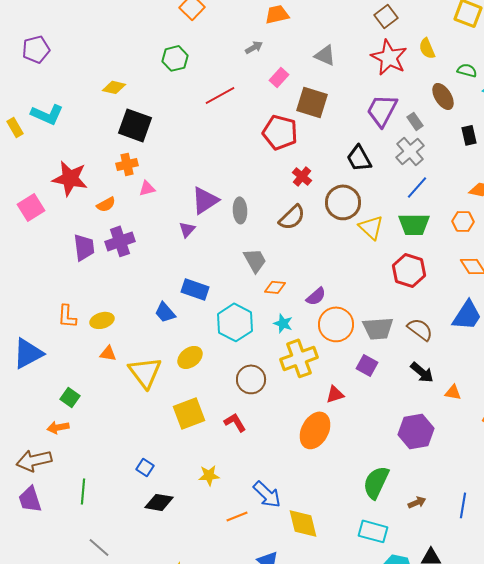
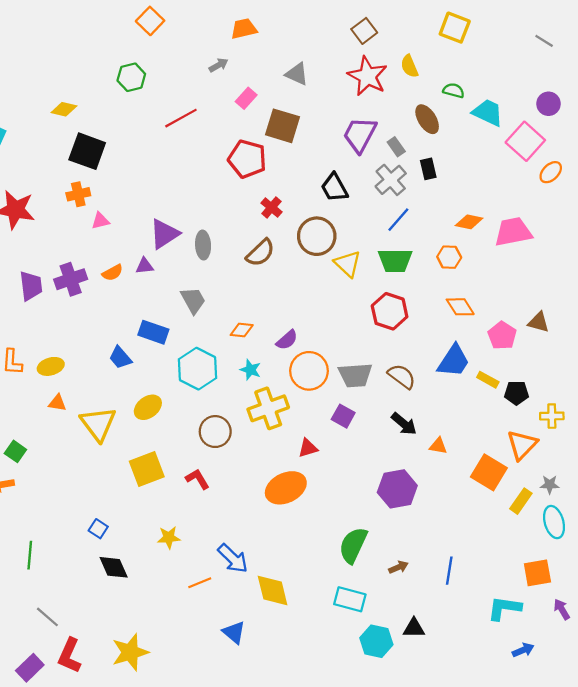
black rectangle: (469, 135) -> (428, 169), moved
orange semicircle: (106, 204) -> (113, 273), moved
purple triangle: (187, 229) -> (145, 266), turned 42
gray trapezoid: (255, 260) -> (193, 300), moved
orange ellipse: (315, 430) -> (286, 488), turned 36
black diamond: (159, 502) -> (114, 567), turned 56

